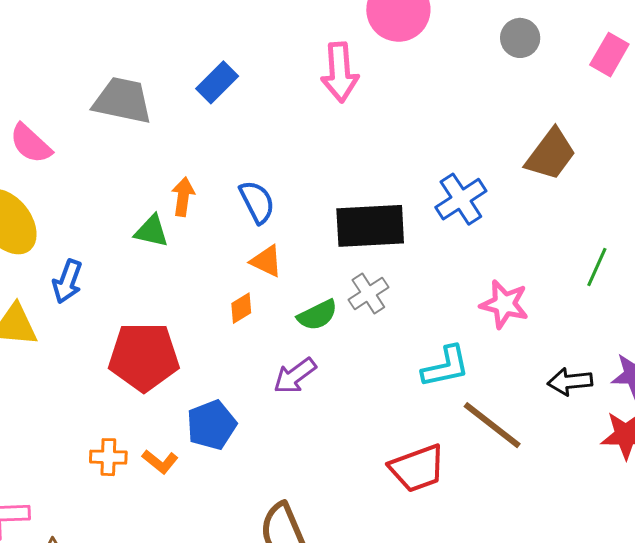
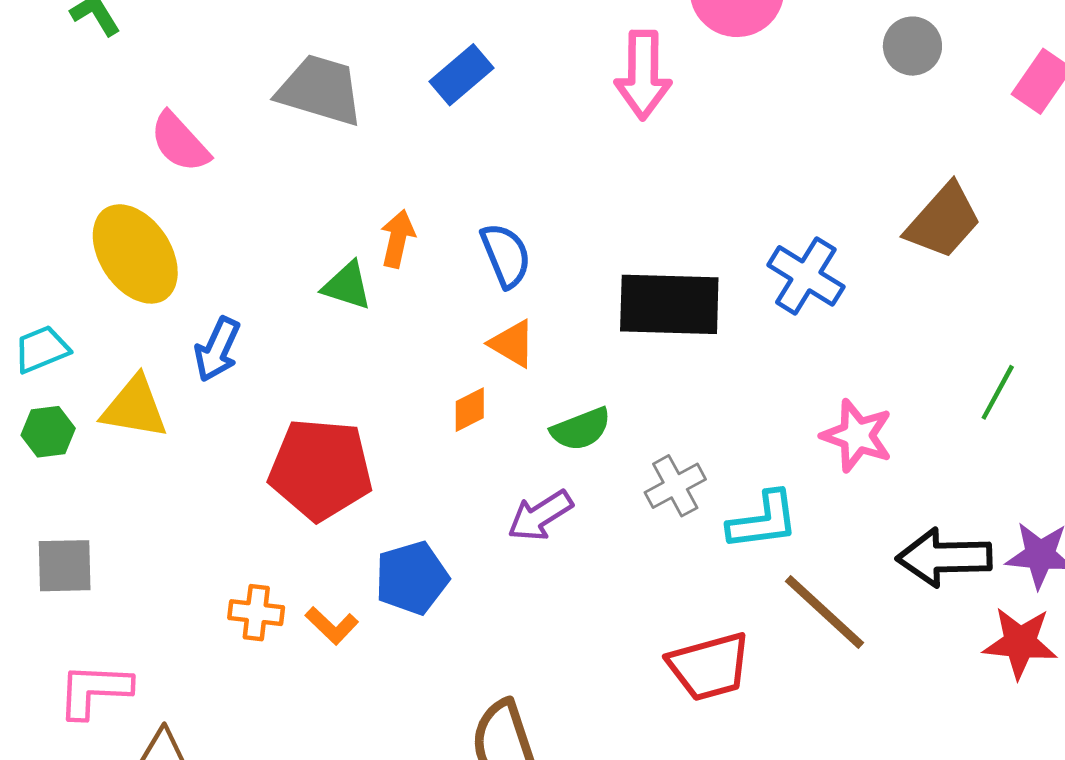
blue cross: (461, 199) -> (806, 276), turned -30
gray cross: (368, 294) -> (675, 486), moved
black arrow: (570, 382) -> (944, 557), size x1.4

